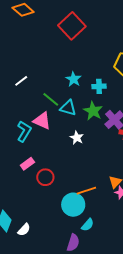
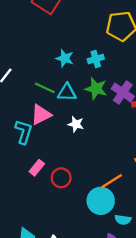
pink triangle: (42, 121) -> (41, 115), turned -36
white star: (77, 138) -> (76, 124), moved
cyan semicircle: (88, 225) -> (123, 220), turned 72

